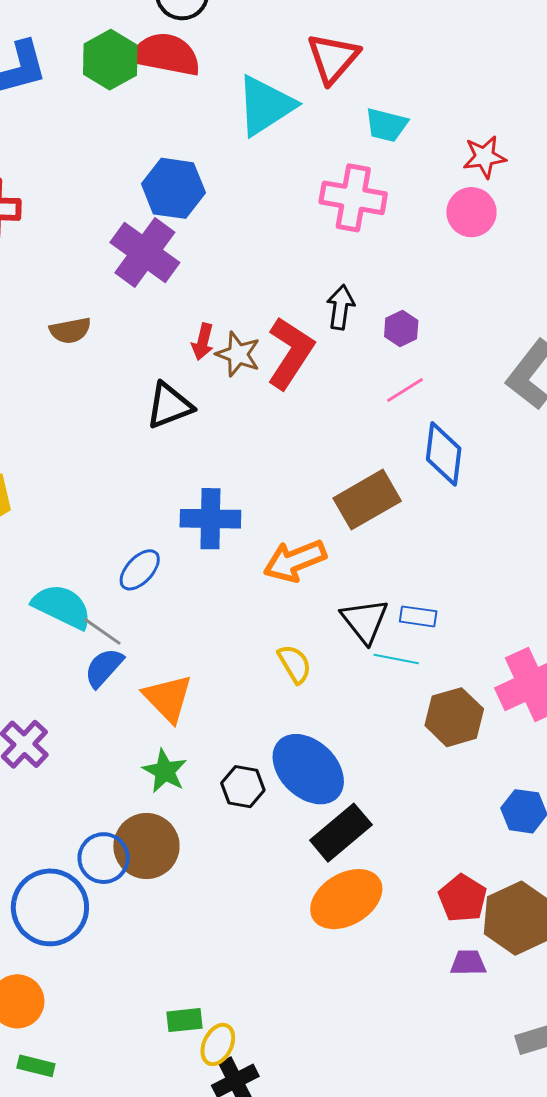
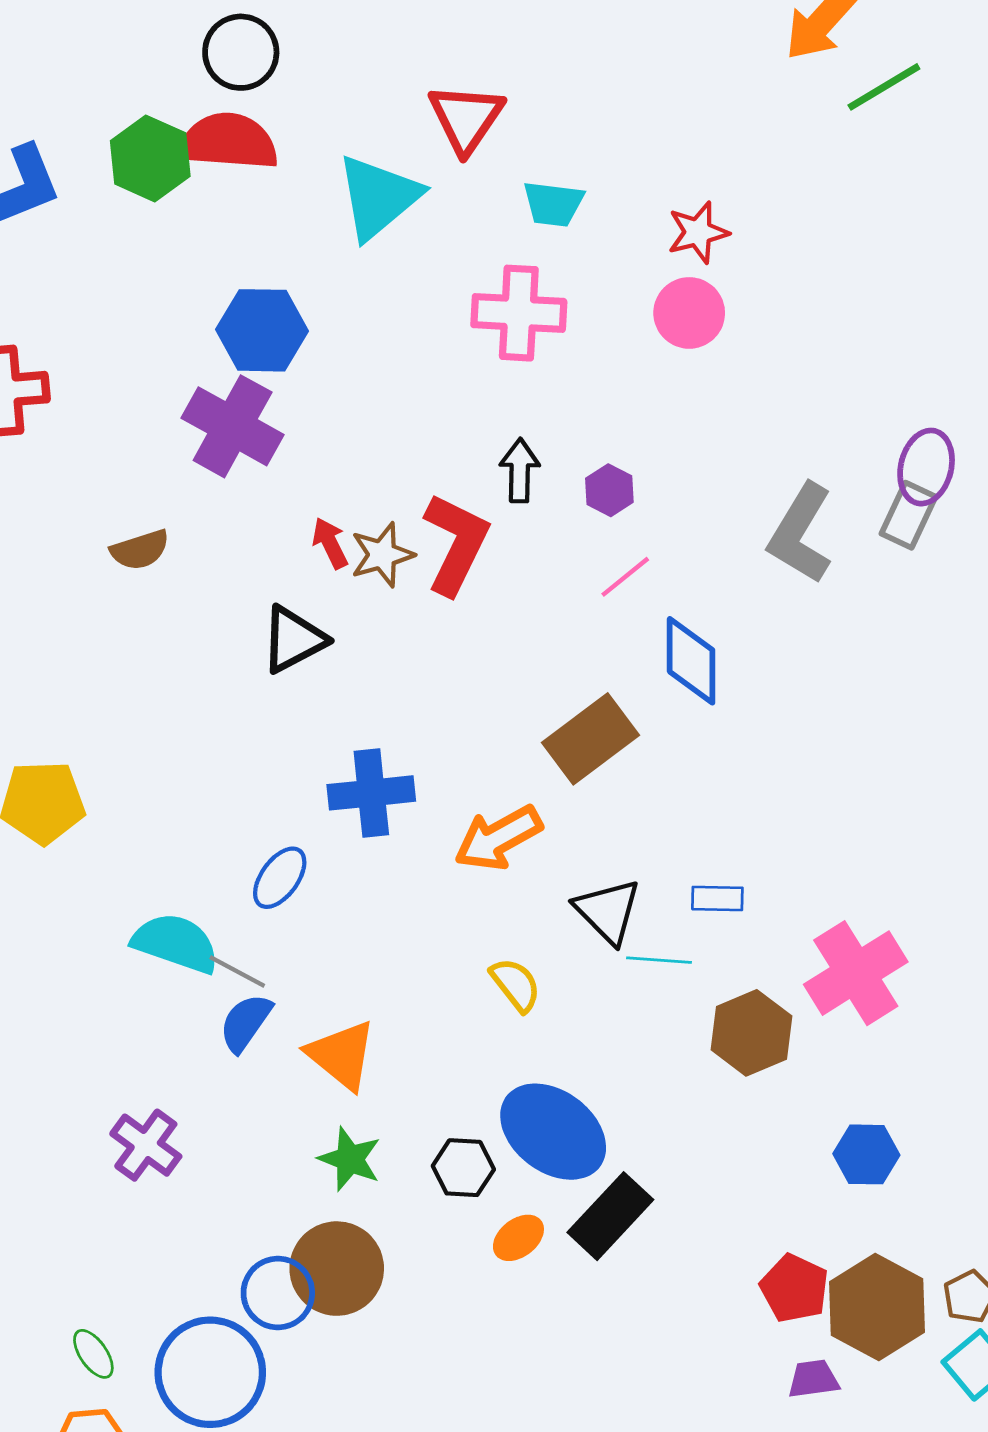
red arrow: (203, 342) -> (330, 543), turned 147
brown star: (238, 354) -> (382, 555), turned -30
blue rectangle: (418, 616) -> (717, 899), moved
orange ellipse: (346, 899) -> (518, 1238), moved, size x0.5

